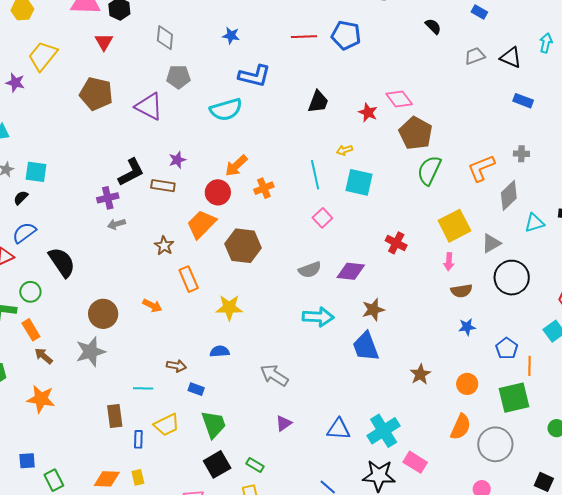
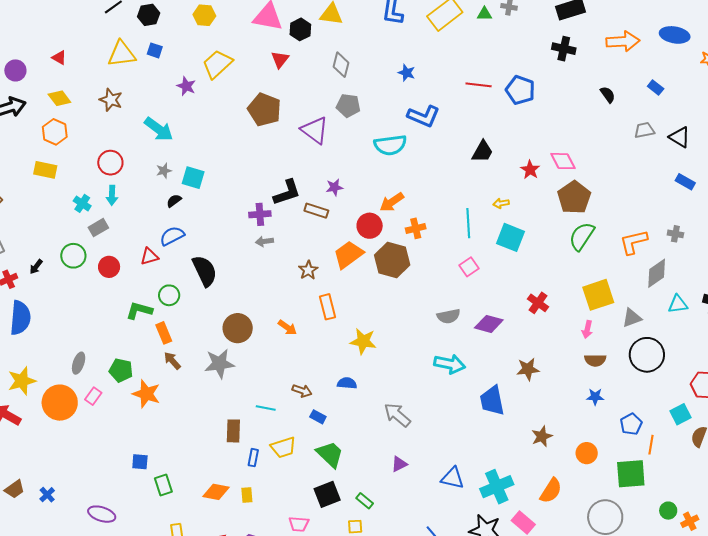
brown hexagon: (243, 246) -> (392, 260), moved
brown star: (373, 310) -> (528, 369), moved
orange star: (41, 399) -> (146, 394), moved
green trapezoid: (214, 424) -> (330, 454), turned -36
orange semicircle: (461, 427) -> (551, 491), moved

